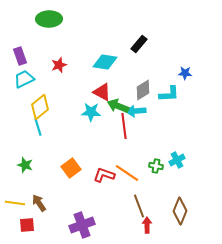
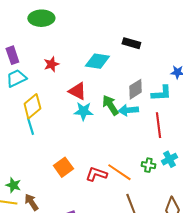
black rectangle: (139, 44) -> (131, 43), turned 66
red triangle: (102, 92) -> (77, 91), moved
green arrow: (118, 106) -> (110, 105), turned 35
red line: (124, 126) -> (158, 125), moved
green star: (25, 165) -> (13, 185), moved

